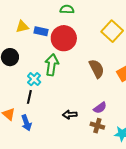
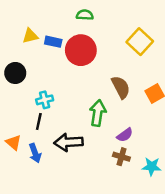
green arrow: (52, 65) -> (98, 113), moved
cyan cross: (34, 79) -> (45, 100), turned 32
black arrow: (70, 115) -> (68, 142), moved, size x1.6

